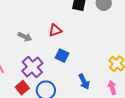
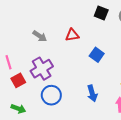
blue square: (62, 56) -> (97, 55), moved
red square: (22, 88) -> (18, 80), moved

